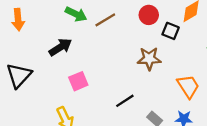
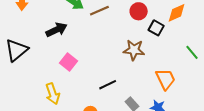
pink square: (78, 81) -> (69, 62), turned -36

